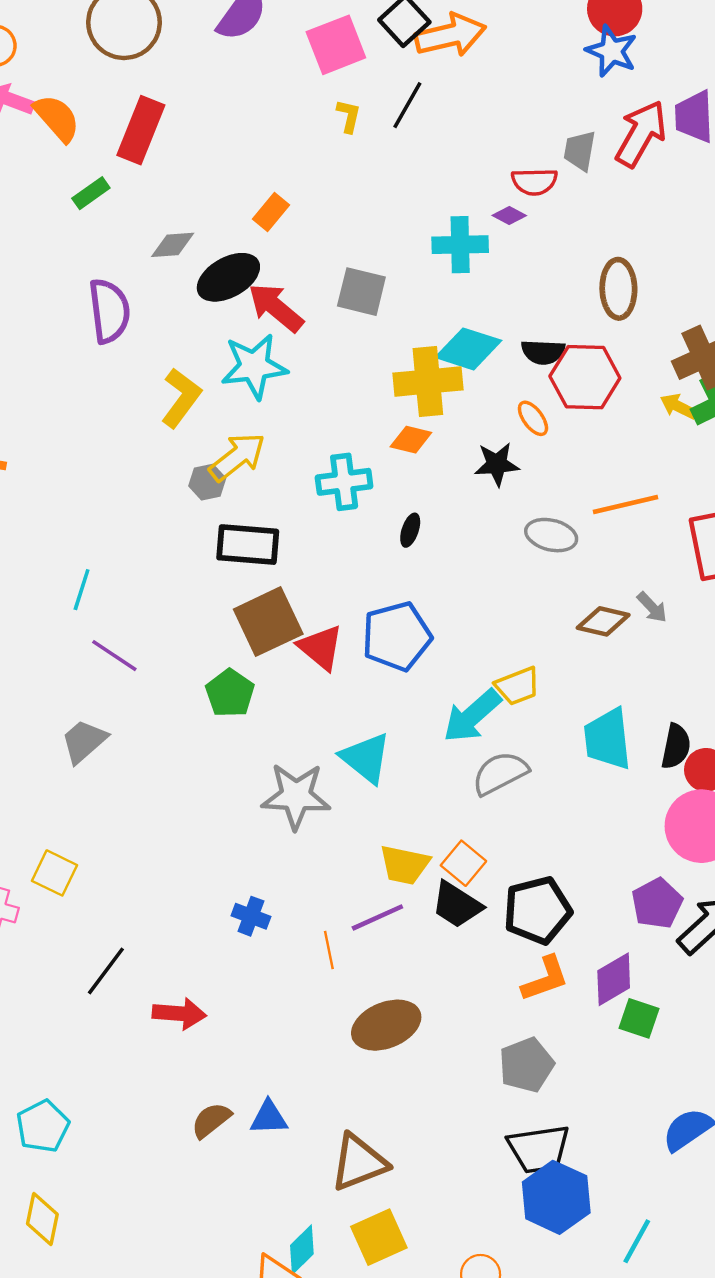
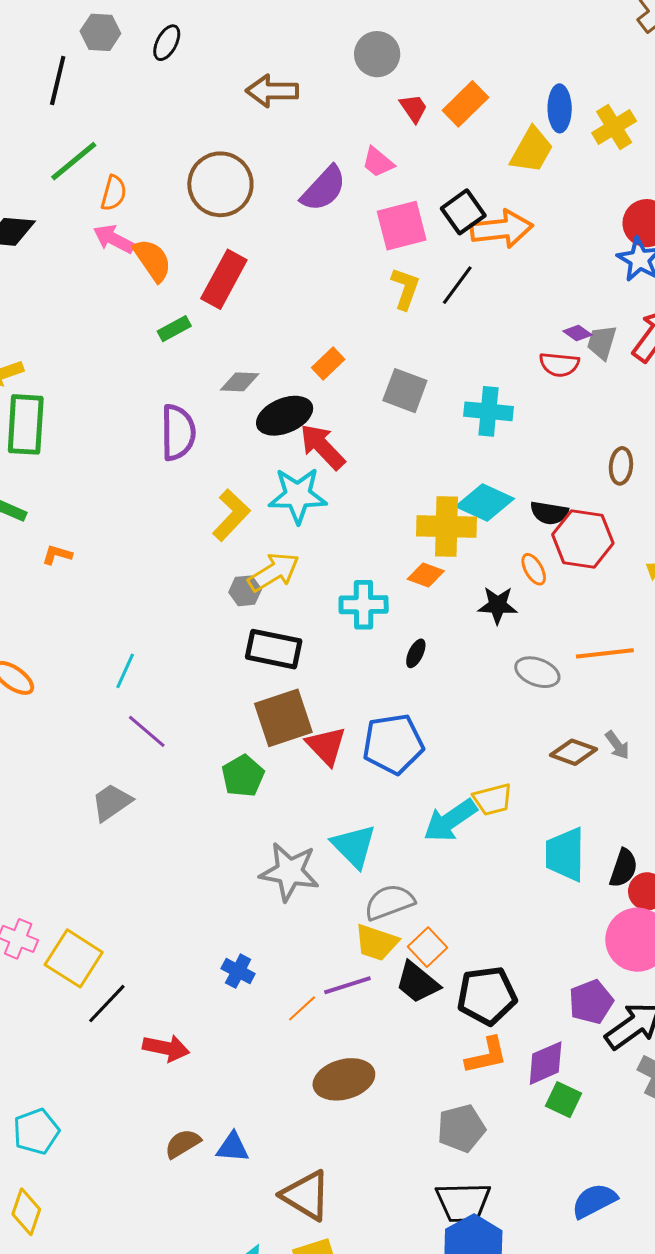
yellow L-shape: (349, 116) -> (405, 288), size x1.4
purple diamond: (509, 215) -> (577, 333), moved
brown ellipse: (618, 289) -> (621, 466), size x0.7
gray square: (361, 292) -> (405, 391), moved
gray semicircle: (500, 773) -> (389, 902), moved
yellow square: (55, 873) -> (74, 958), moved, size x1.4
orange line: (329, 950) -> (302, 1008), turned 52
brown triangle: (359, 1162) -> (306, 1195), turned 46

